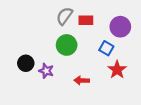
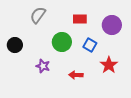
gray semicircle: (64, 16) -> (38, 15), moved
blue square: (106, 48) -> (90, 45), moved
black circle: (26, 63) -> (15, 45), moved

